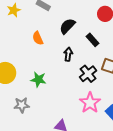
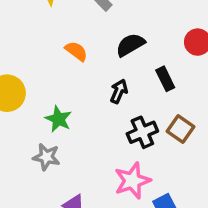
orange semicircle: (38, 38) -> (76, 51), turned 136
gray star: (22, 105) -> (46, 157), moved

